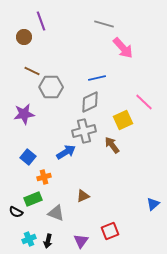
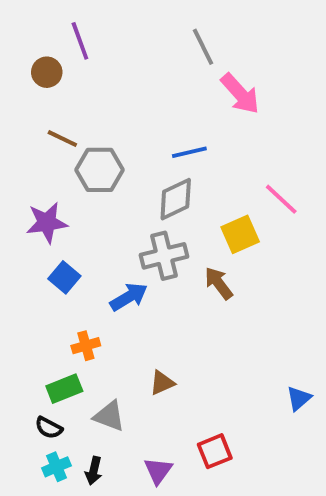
gray line: (104, 24) -> (203, 47), turned 48
blue square: (28, 157) -> (64, 277), moved
black semicircle: (16, 212) -> (49, 428), moved

